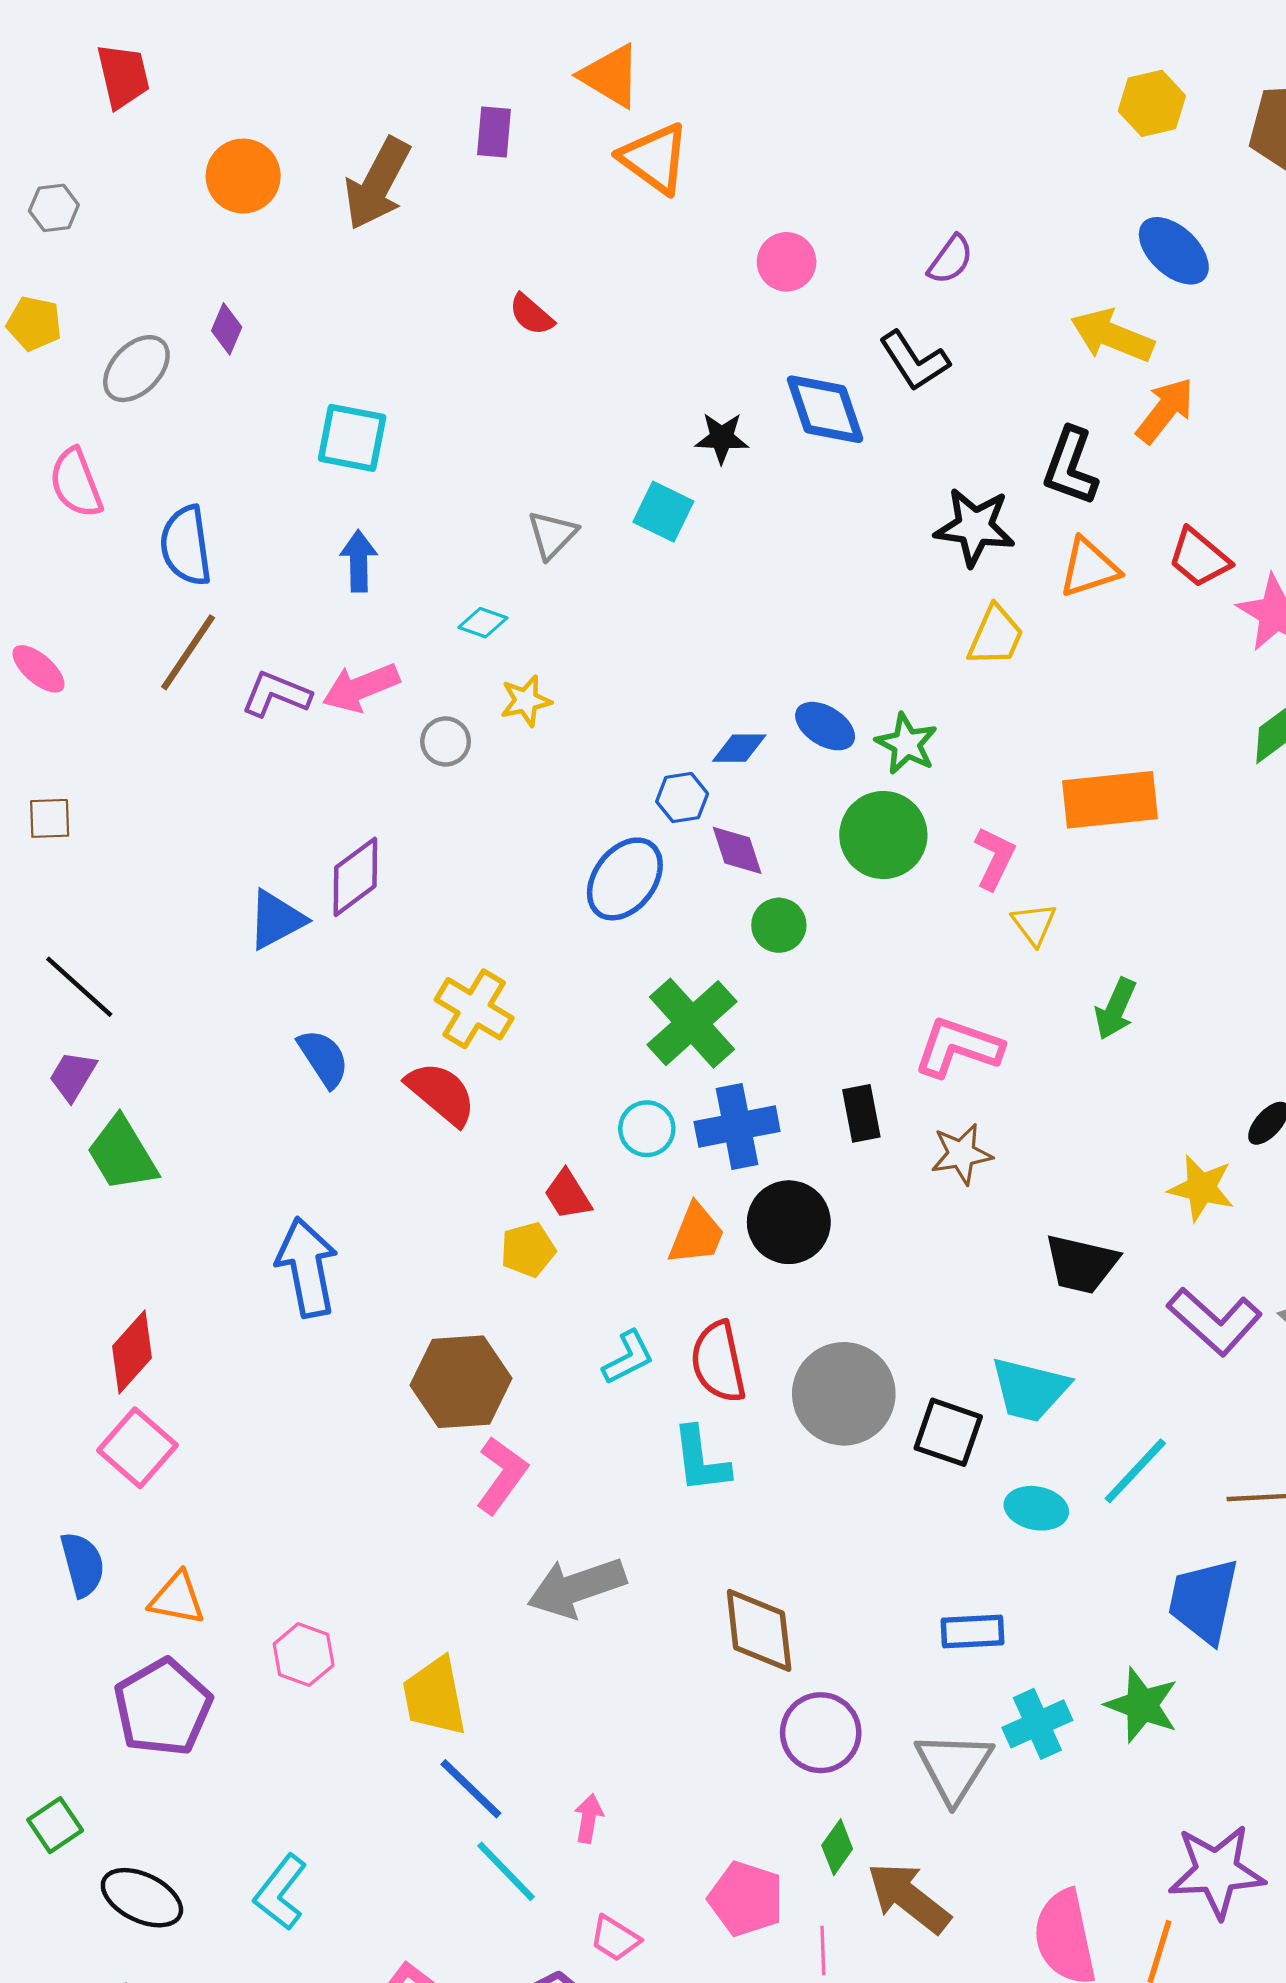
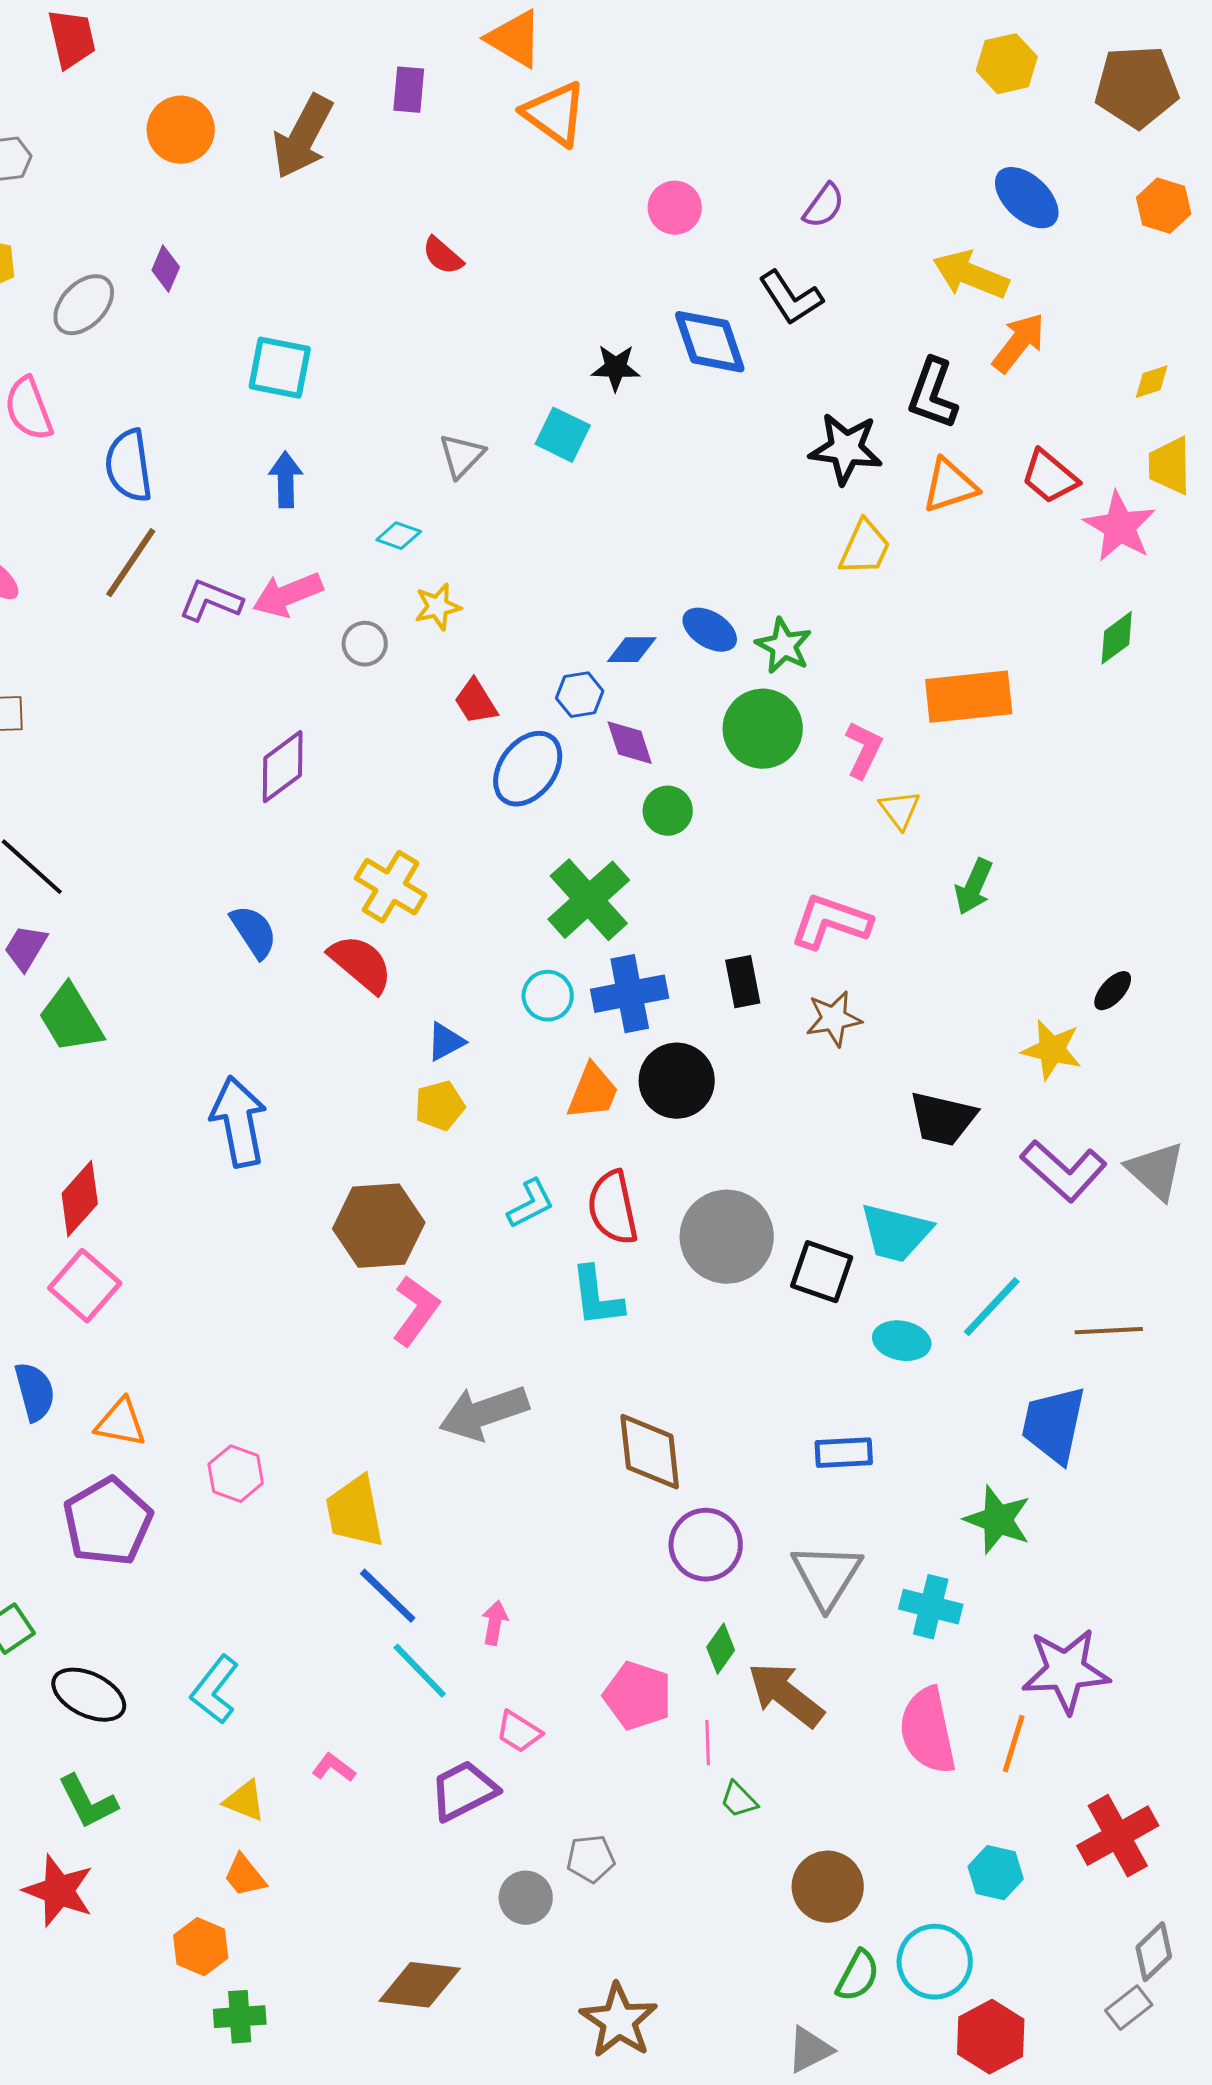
blue triangle: (276, 920) -> (446, 1042), moved, size x0.7
red trapezoid: (568, 1195) -> (476, 702), moved
cyan cross: (1037, 1724) -> (931, 1607), moved, turned 38

